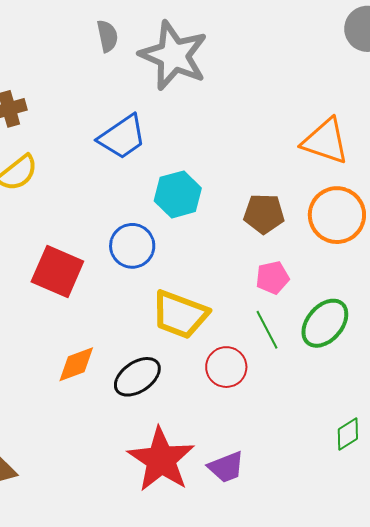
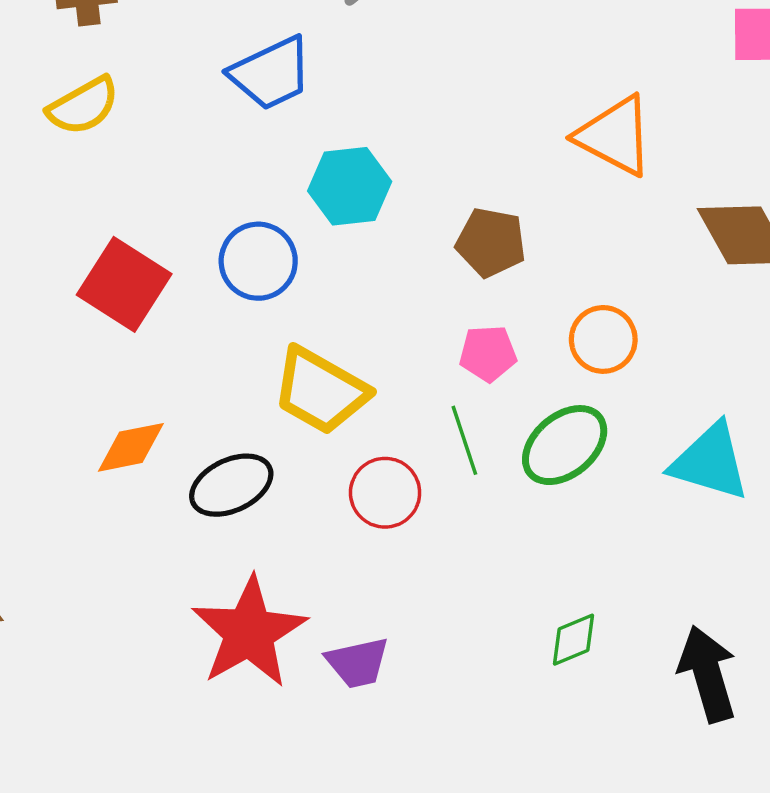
orange circle: (337, 215) -> (603, 339), moved, size x0.7

